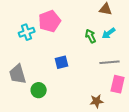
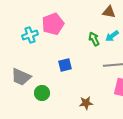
gray trapezoid: (18, 74) -> (21, 77), turned -50
brown star: (97, 101) -> (86, 103), moved

